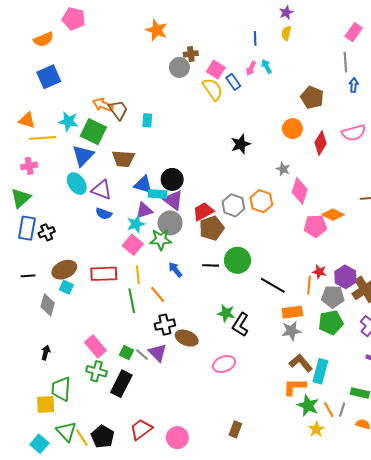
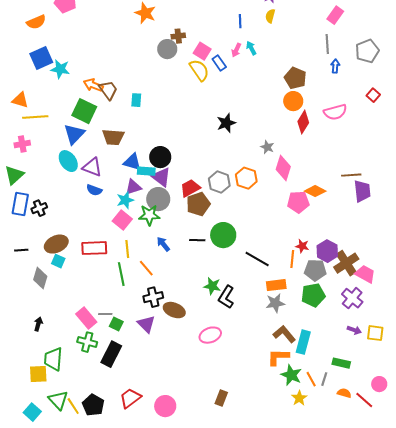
cyan star: (68, 121) -> (60, 69), moved
orange circle: (292, 129) -> (293, 101), moved
gray line: (142, 355) -> (105, 314), moved, turned -40

